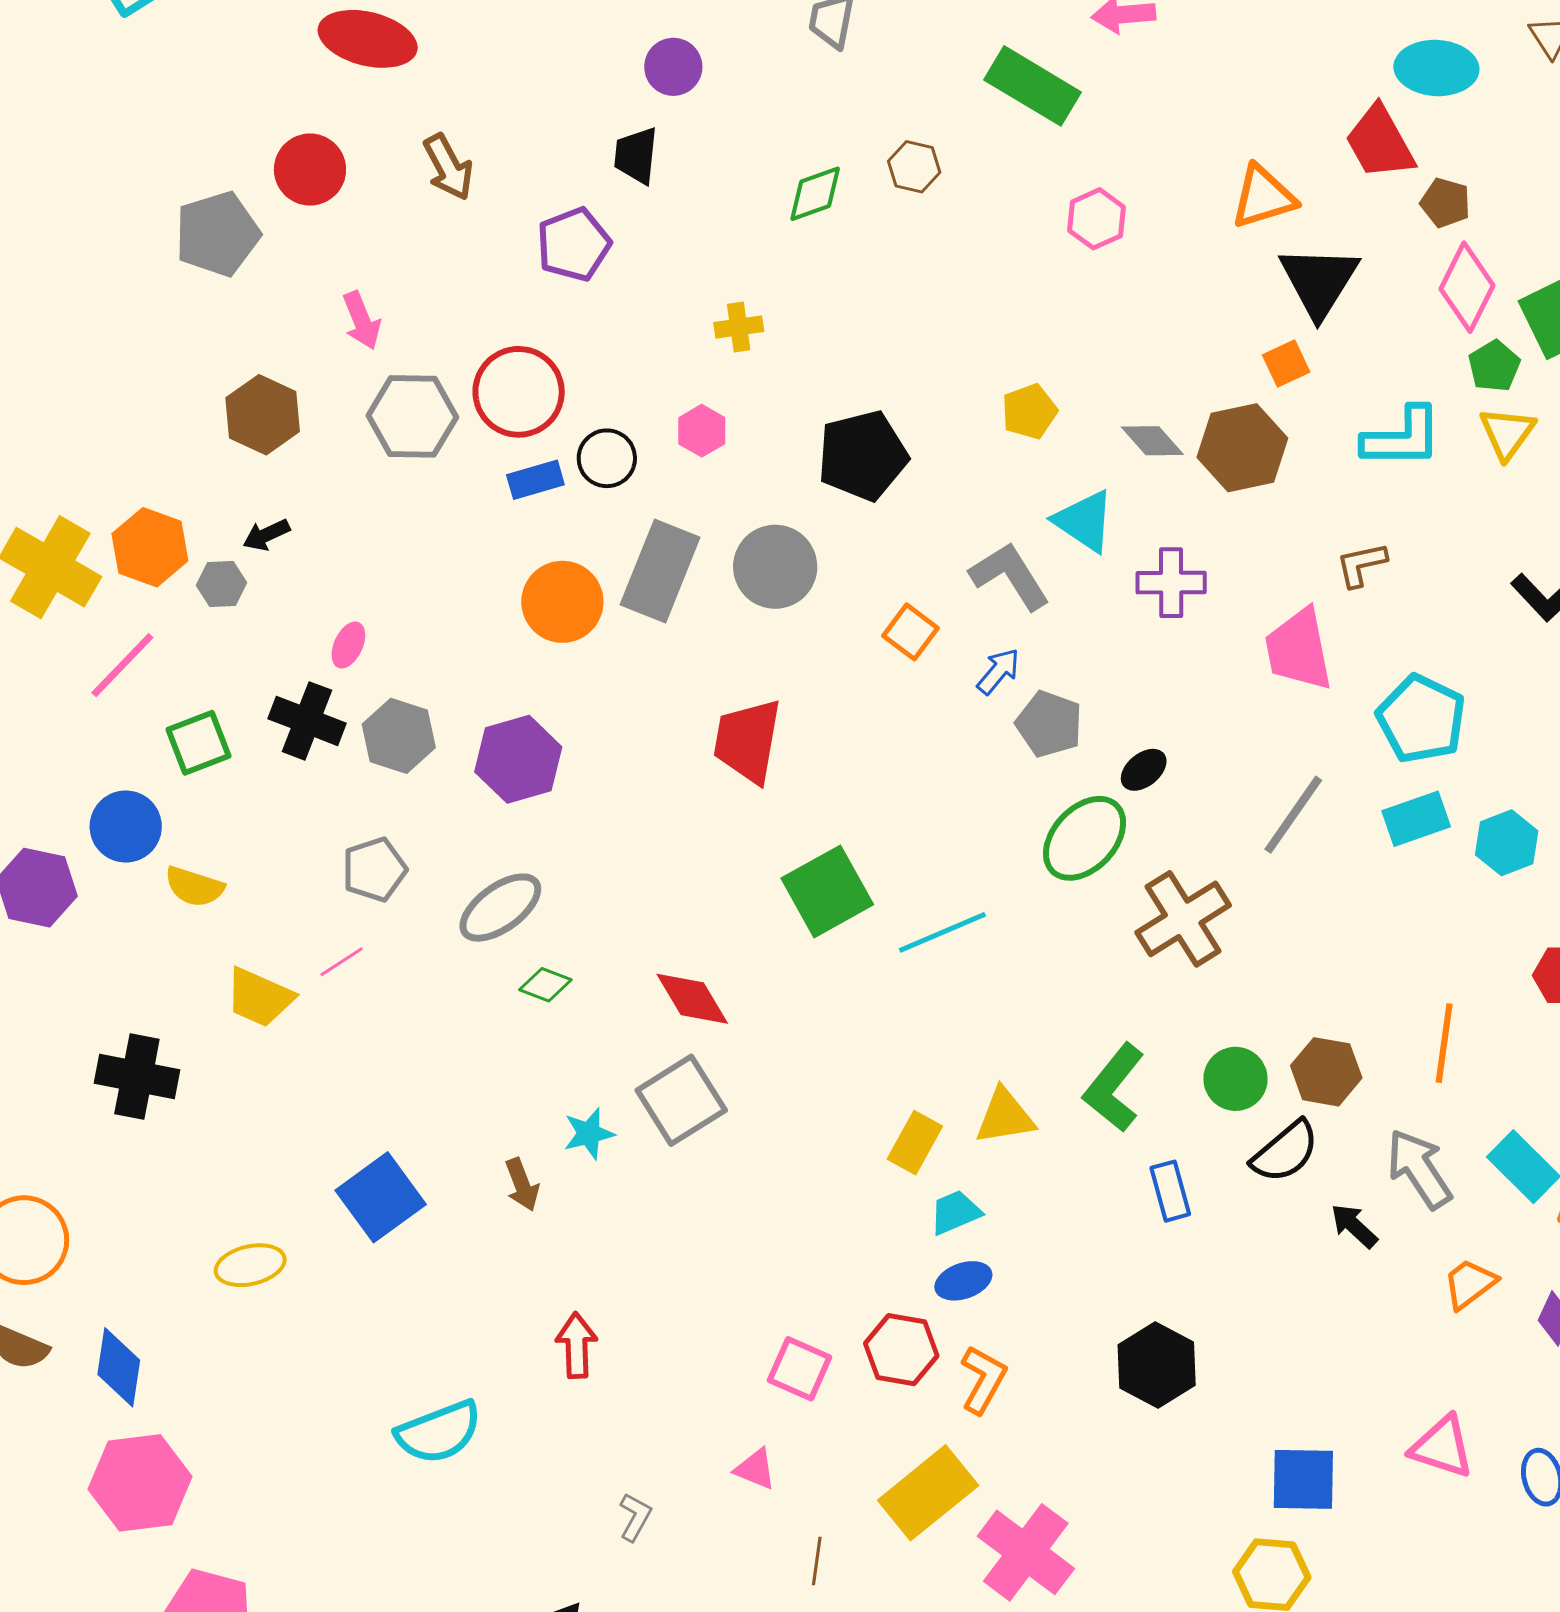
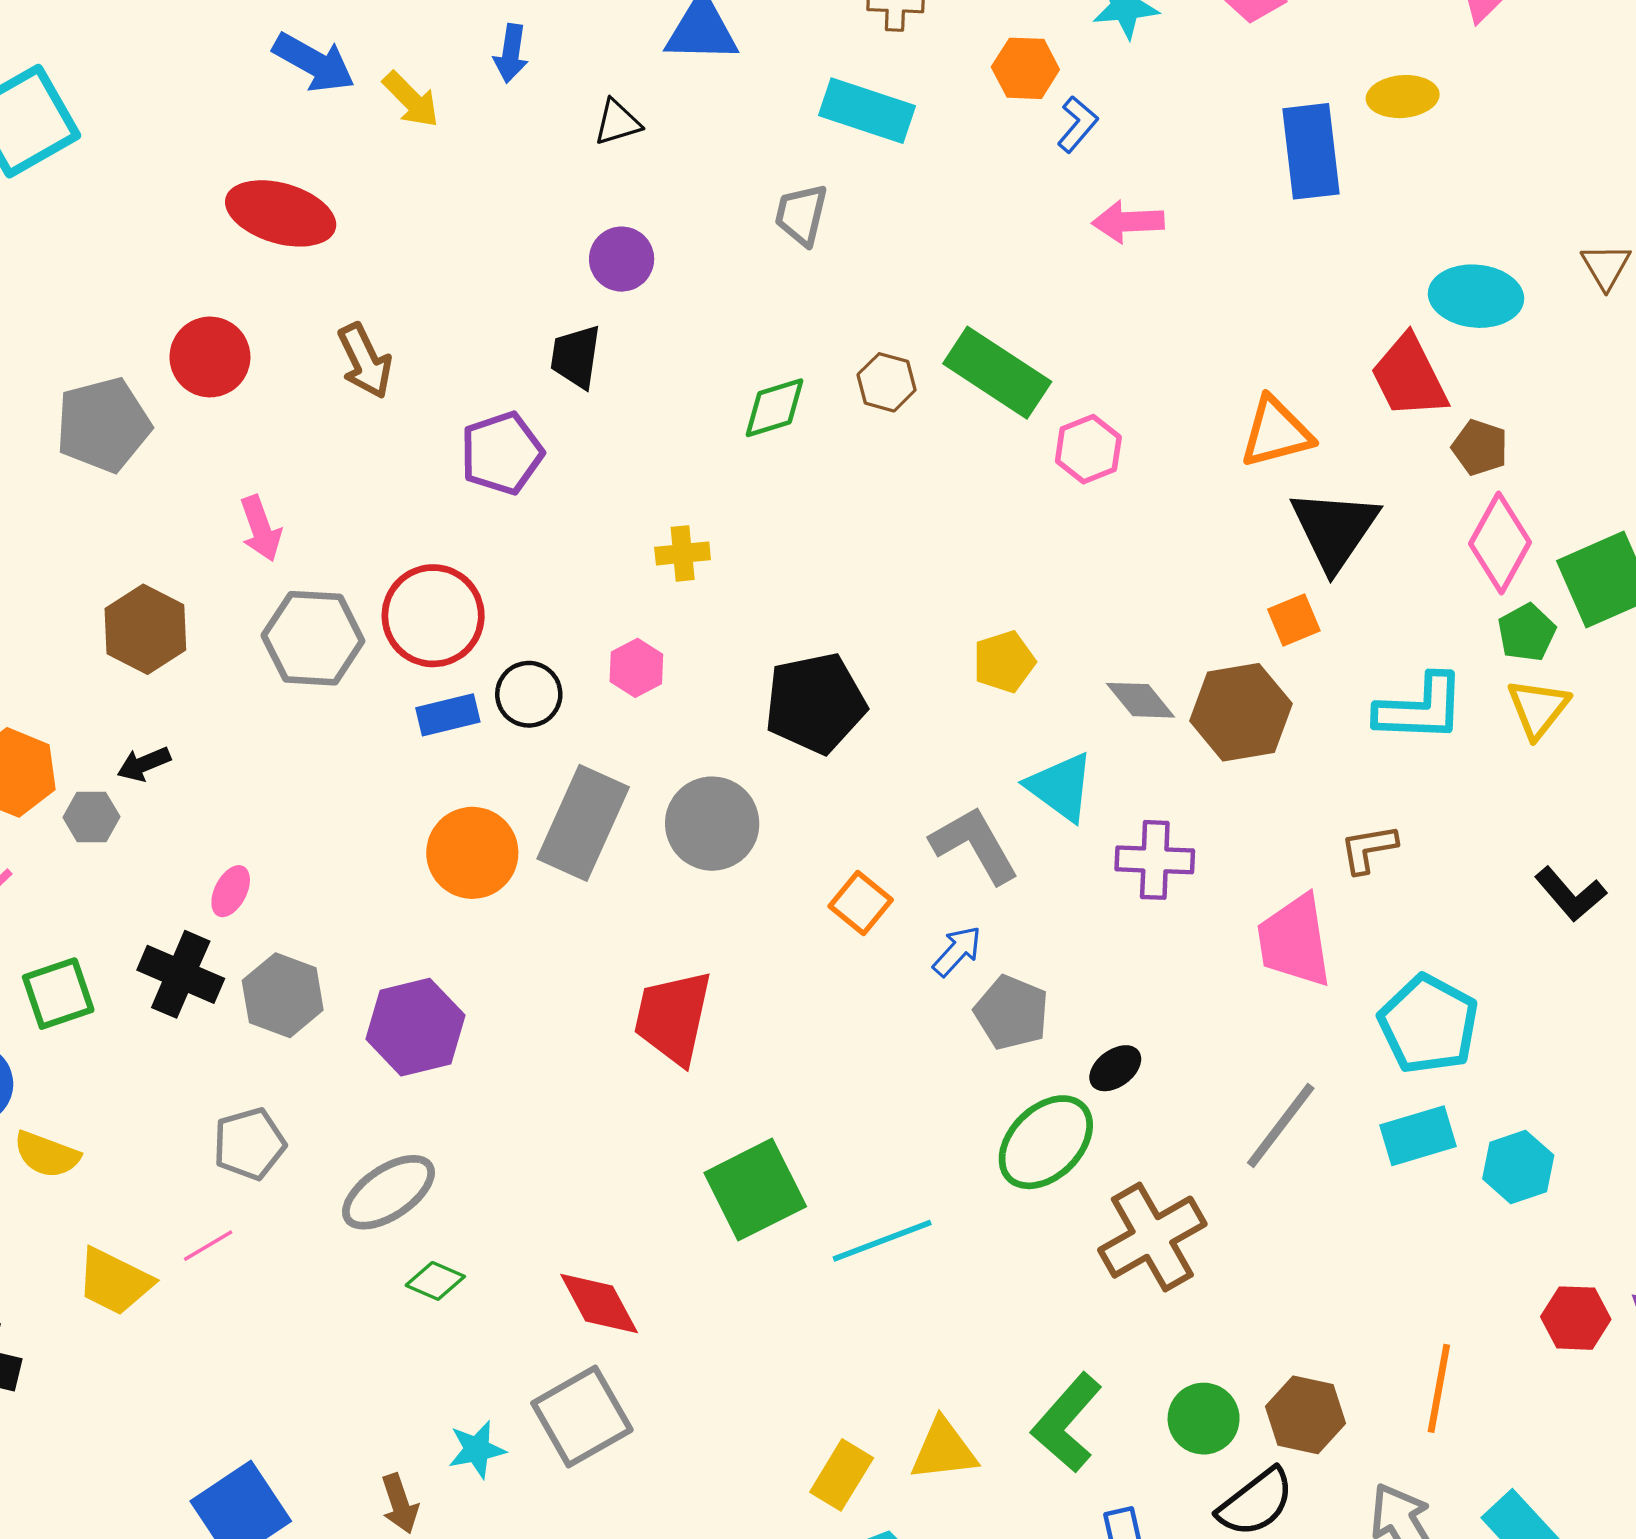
green rectangle: (1032, 86) -> (997, 373), moved

